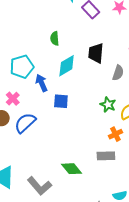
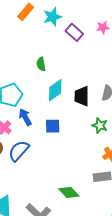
black trapezoid: (96, 53) -> (82, 96), moved
blue arrow: (42, 83) -> (25, 117), moved

